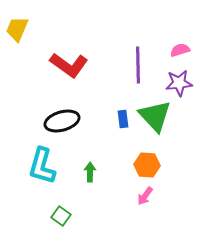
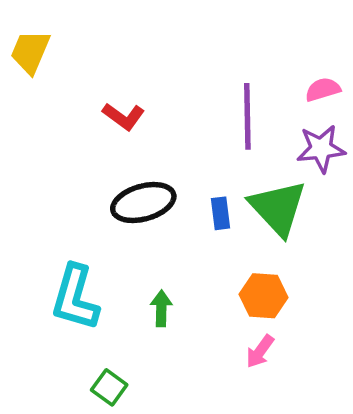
red L-shape: (69, 65) -> (124, 116), size x0.6
black ellipse: (62, 121) -> (143, 203), moved

